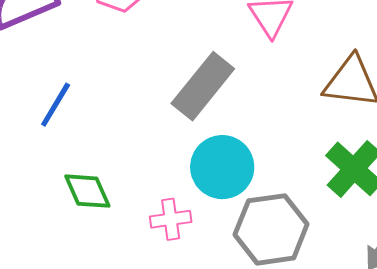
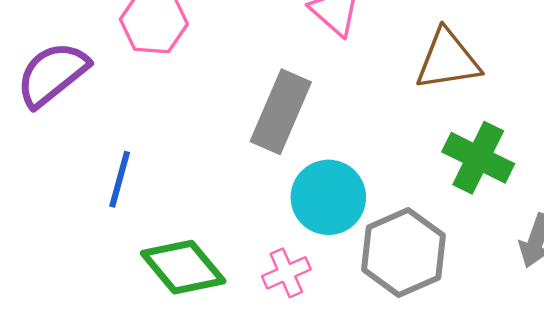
green diamond: (87, 191) -> (183, 267), size x1.4

